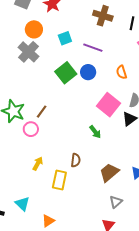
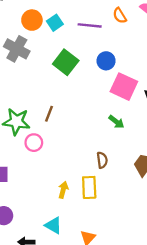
orange circle: (34, 29) -> (32, 20), moved
blue circle: (88, 72) -> (106, 61), moved
orange semicircle: (121, 72) -> (120, 16), moved
pink circle: (31, 129) -> (34, 143), moved
yellow arrow: (38, 164) -> (63, 190), moved

